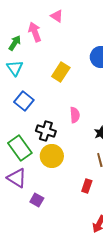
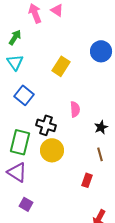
pink arrow: (35, 32) -> (35, 13), moved
green rectangle: (20, 148) -> (20, 142), turned 50
purple square: (37, 200) -> (26, 204), moved

